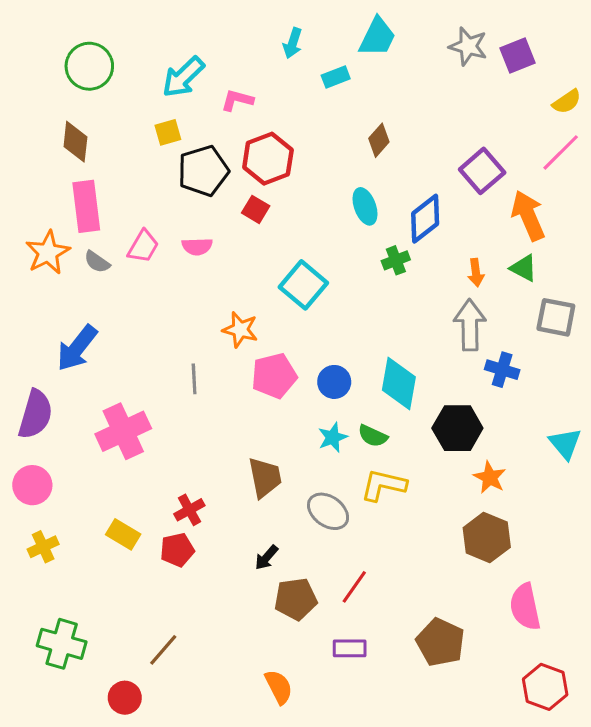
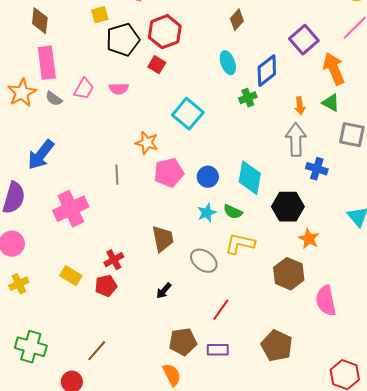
brown hexagon: (487, 538) -> (289, 274), moved
brown pentagon: (296, 599) -> (183, 342), moved
pink semicircle: (525, 607) -> (326, 301), moved

